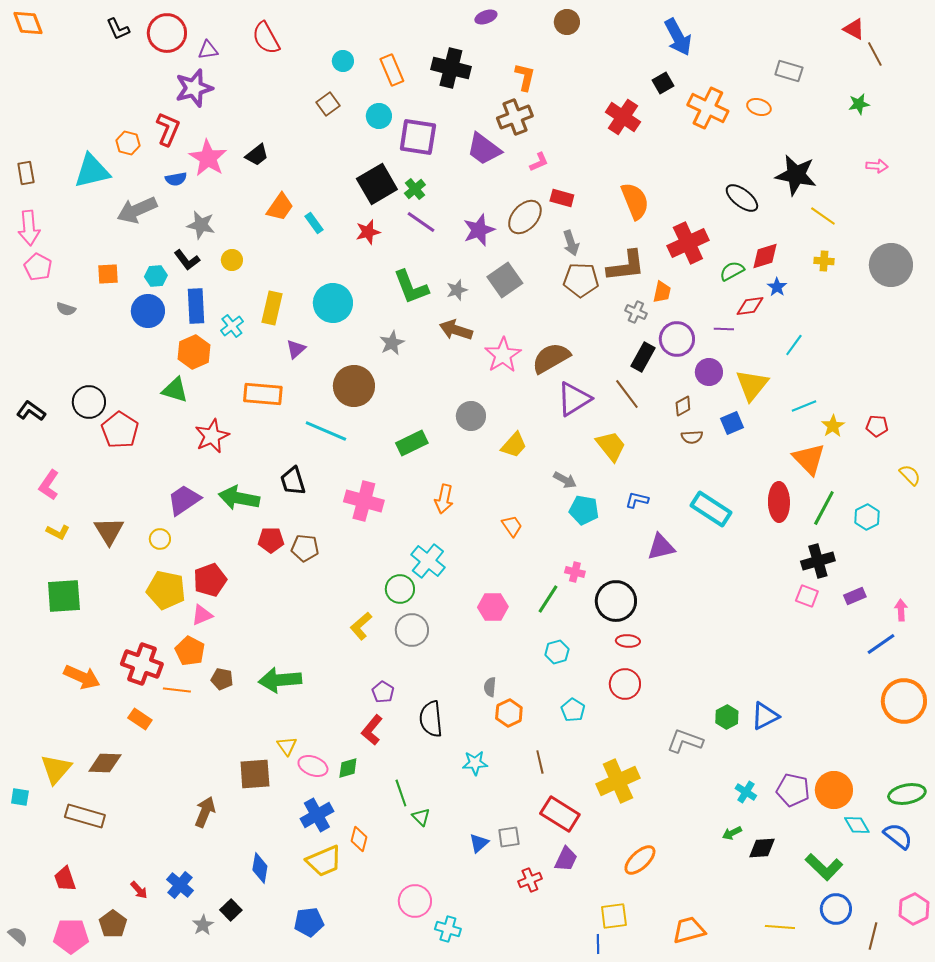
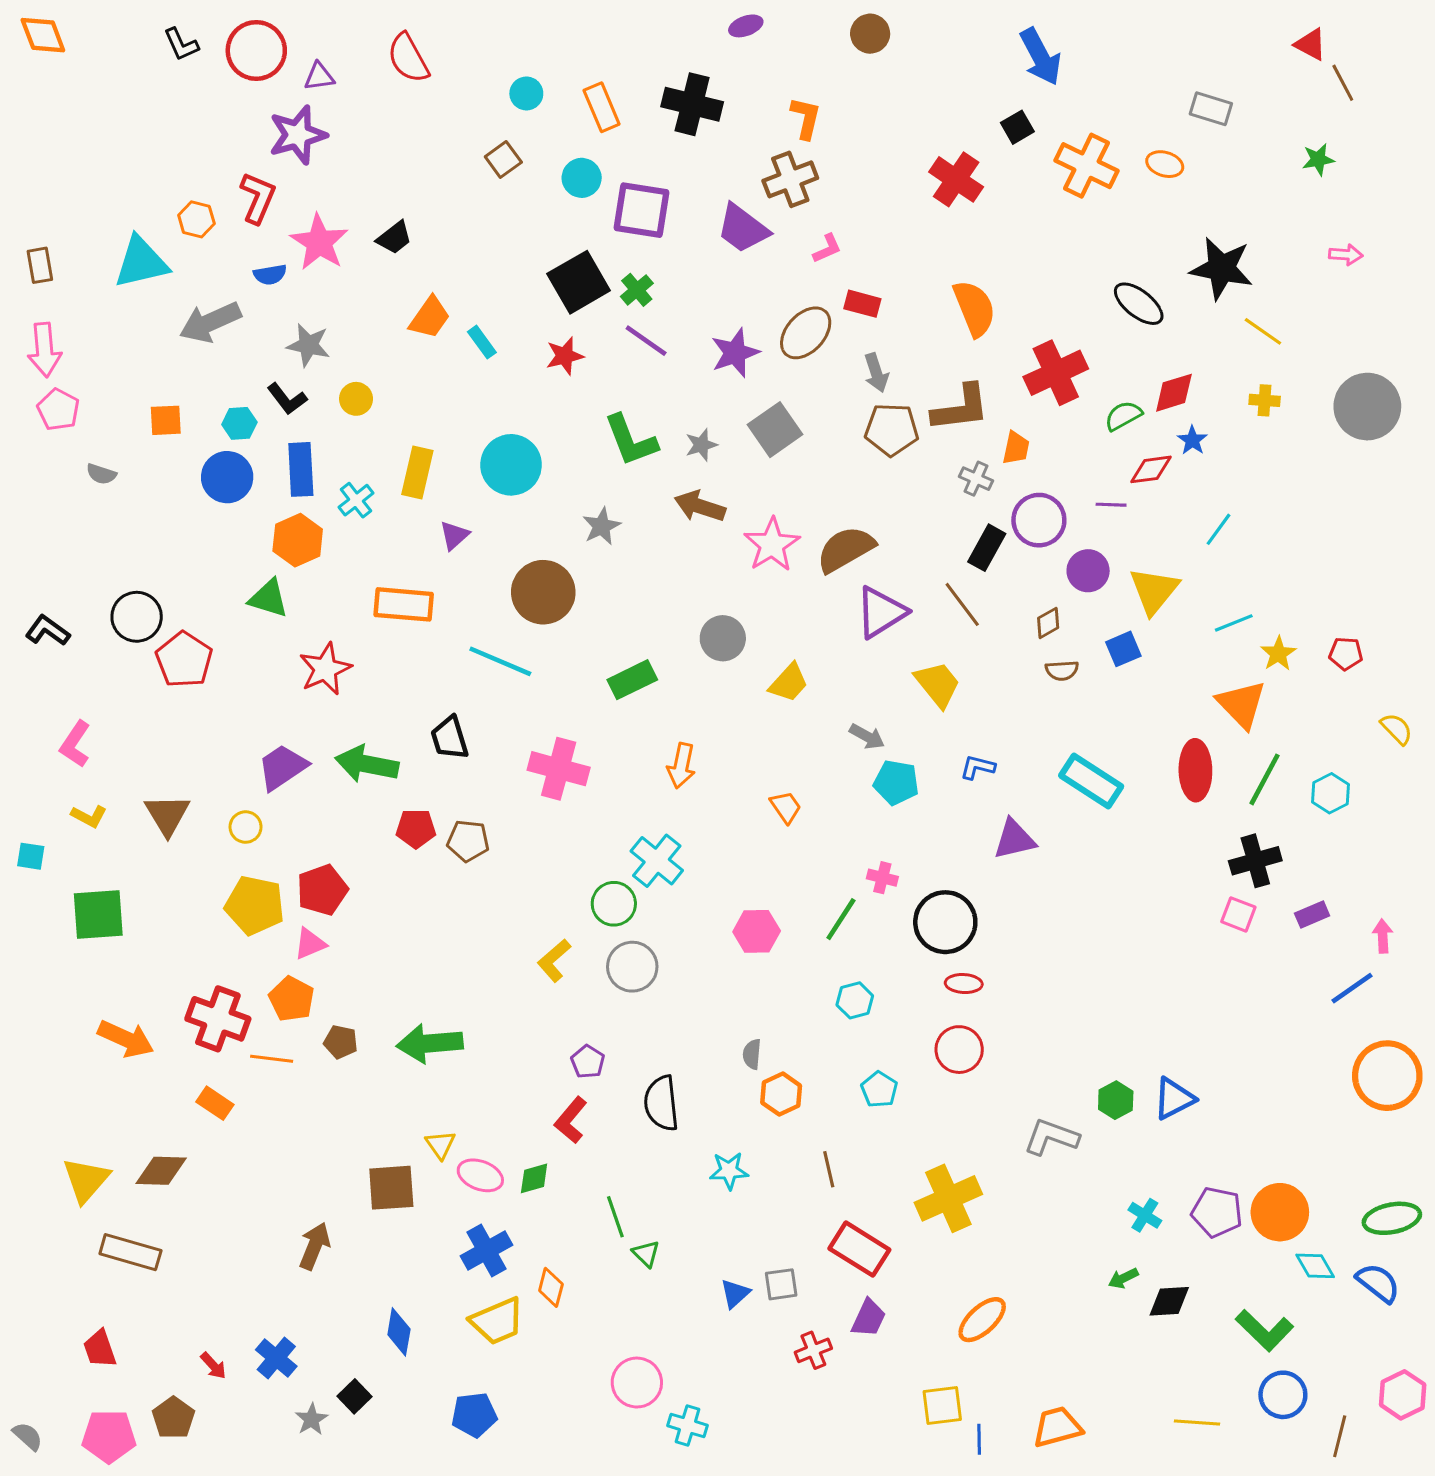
cyan square: (20, 797) -> (31, 856), moved
blue line: (598, 944) -> (979, 1439), moved

